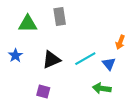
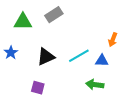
gray rectangle: (60, 16) -> (54, 15), turned 66
blue triangle: (109, 64) -> (102, 61), turned -48

